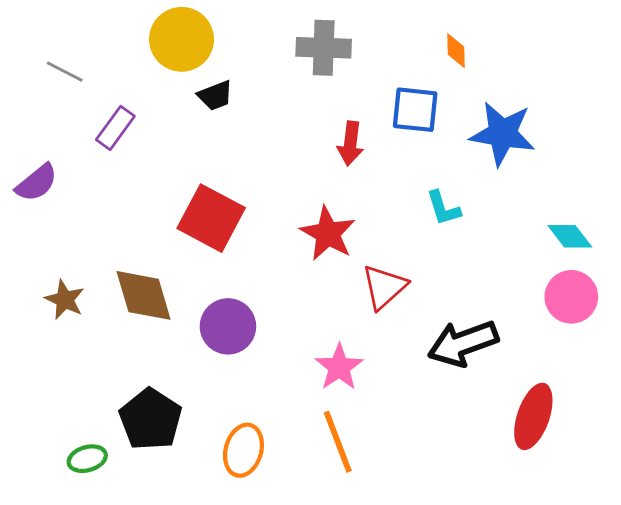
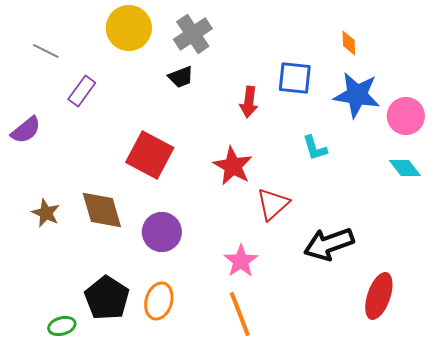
gray cross: (324, 48) -> (193, 34), moved, turned -36
orange diamond: (456, 51) -> (349, 43), moved
black trapezoid: (215, 96) -> (181, 77), moved
pink circle: (571, 297) -> (406, 116), moved
orange ellipse: (243, 450) -> (159, 301), moved

